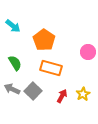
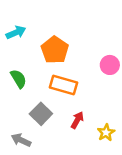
cyan arrow: (13, 26) -> (16, 32), turned -63
gray arrow: (12, 89) -> (21, 140), moved
yellow star: (83, 94) -> (106, 133), moved

